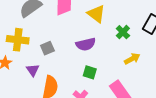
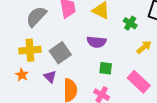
purple semicircle: (86, 44) -> (97, 42), turned 30
gray square: (47, 48) -> (60, 53), size x1.5

